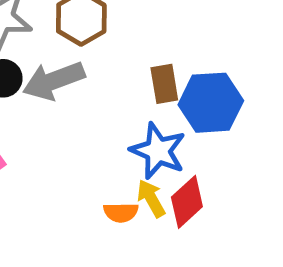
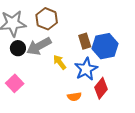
blue star: (158, 151) -> (86, 69), turned 30
yellow arrow: (151, 198) -> (60, 62), moved

